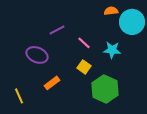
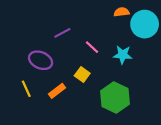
yellow square: (84, 67) -> (82, 74), moved
yellow line: (19, 96) -> (26, 89), moved

